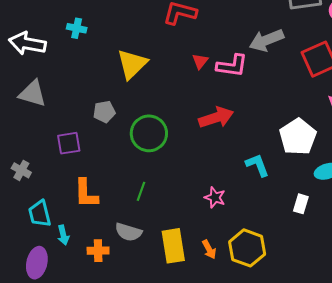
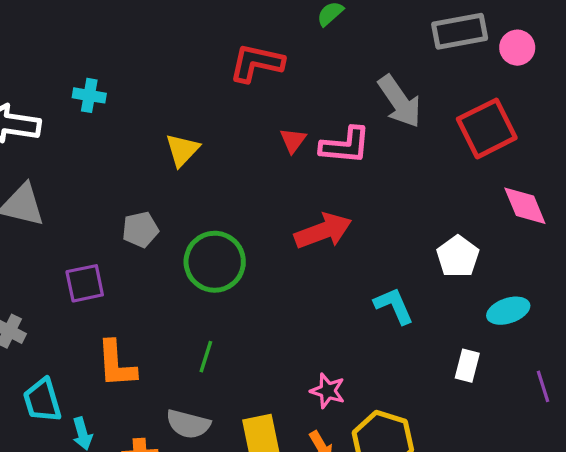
gray arrow: (266, 40) -> (400, 101), turned -100
yellow triangle: (132, 64) -> (182, 150), size x0.7
white pentagon: (298, 137) -> (458, 257), size x0.7
pink star: (215, 197) -> (328, 391), moved

